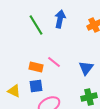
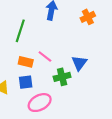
green line: (36, 25) -> (20, 31), moved, turned 50
green cross: (89, 97) -> (62, 77), moved

